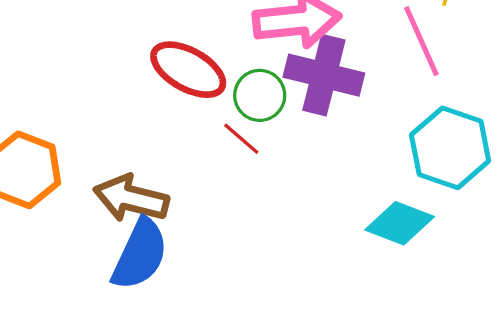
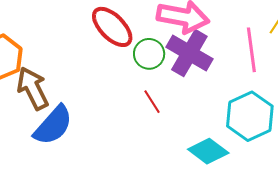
red line: (241, 139) -> (152, 102), moved
brown arrow: (131, 198) -> (33, 88), moved, turned 33

